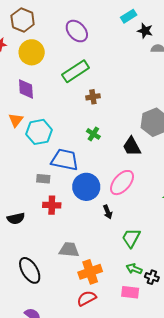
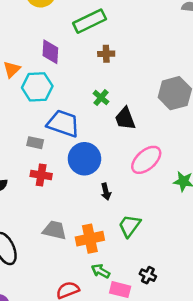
purple diamond: (26, 89) -> (50, 52), moved
black trapezoid: (132, 146) -> (125, 119), moved
pink ellipse: (122, 183) -> (146, 160), moved
green arrow: (134, 269) -> (101, 271), moved
orange cross: (90, 272) -> (90, 239), moved

